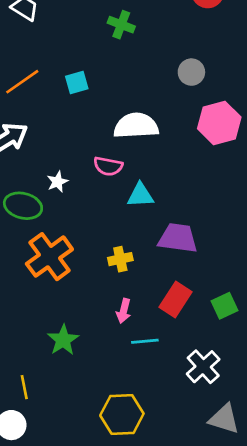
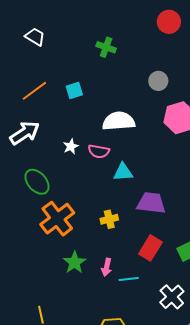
white star: (57, 182) -> (71, 147), moved
green ellipse: (23, 206) -> (37, 182), turned 36
pink arrow: (124, 311) -> (107, 267), moved
green star: (63, 340) -> (75, 262), moved

